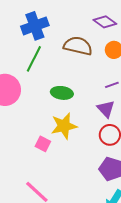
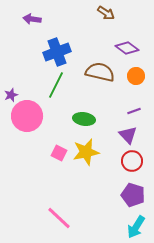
pink square: (43, 144) -> (59, 153), moved

